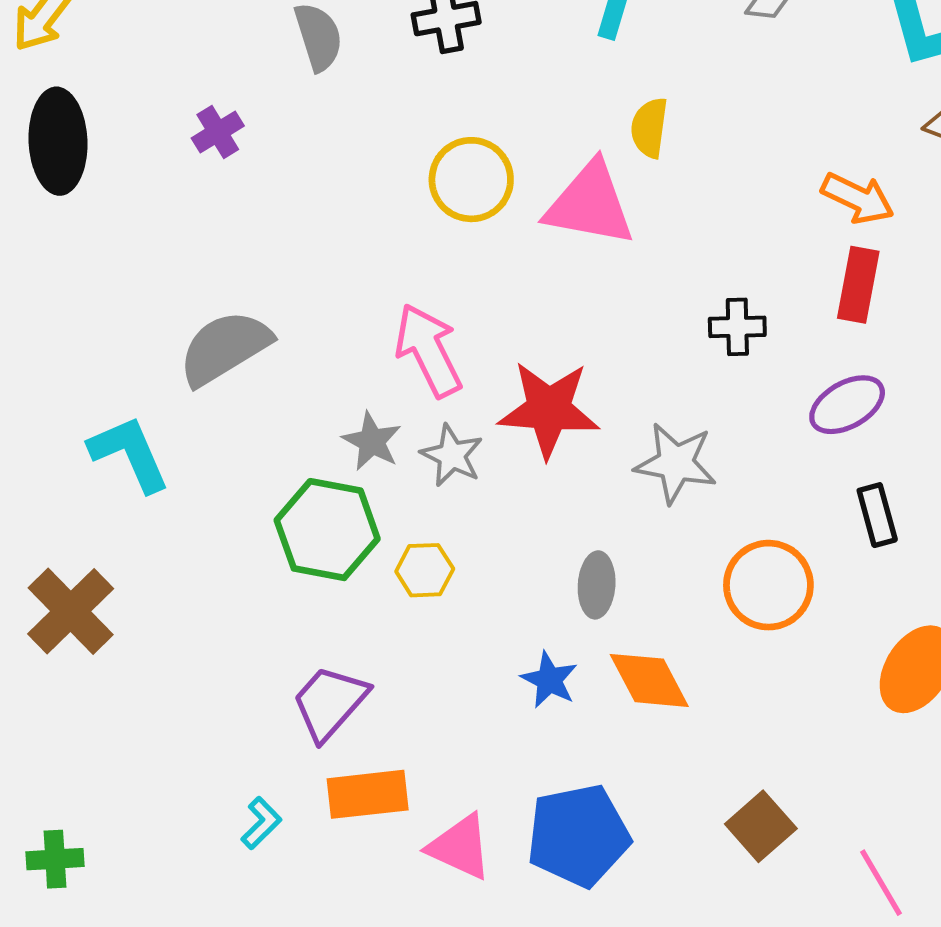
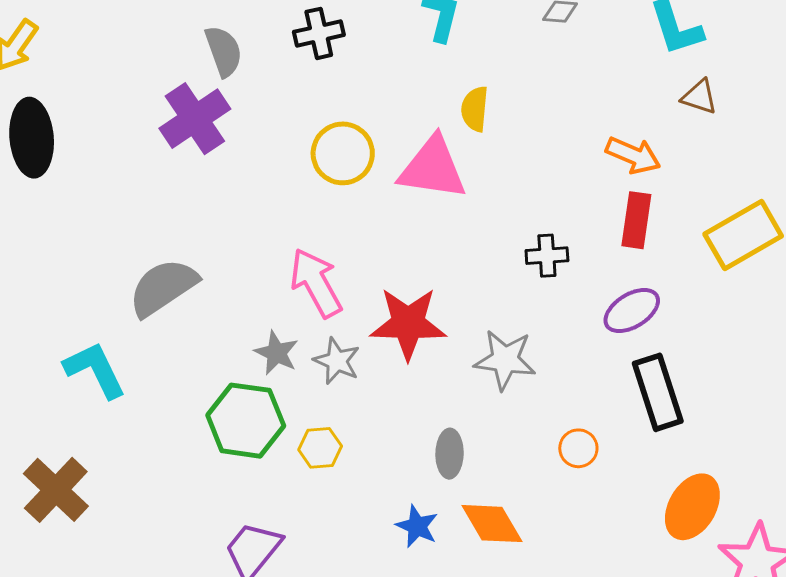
purple cross: (218, 132) -> (195, 119), moved, size x1.8
black rectangle: (877, 515) -> (658, 392), size x1.6
orange circle: (768, 585) -> (578, 448), size x0.6

